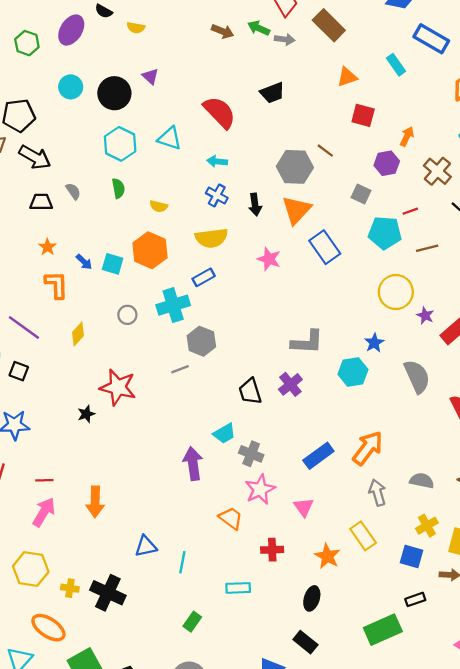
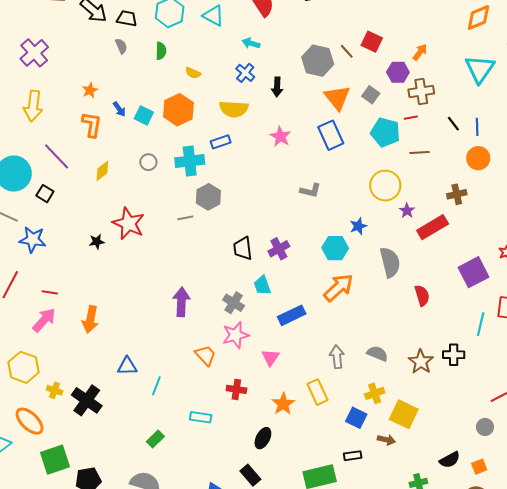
red square: (363, 115) -> (372, 42), moved
brown cross: (437, 171) -> (421, 91), moved, turned 30
black trapezoid: (41, 202) -> (127, 18), moved
orange triangle: (296, 210) -> (337, 98), moved, turned -32
gray L-shape: (307, 342) -> (310, 191), moved, size x0.7
cyan trapezoid: (224, 433) -> (262, 285), moved, turned 90
orange arrow: (368, 448) -> (338, 288), moved

